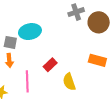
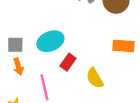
cyan ellipse: (30, 32) -> (50, 41), moved

